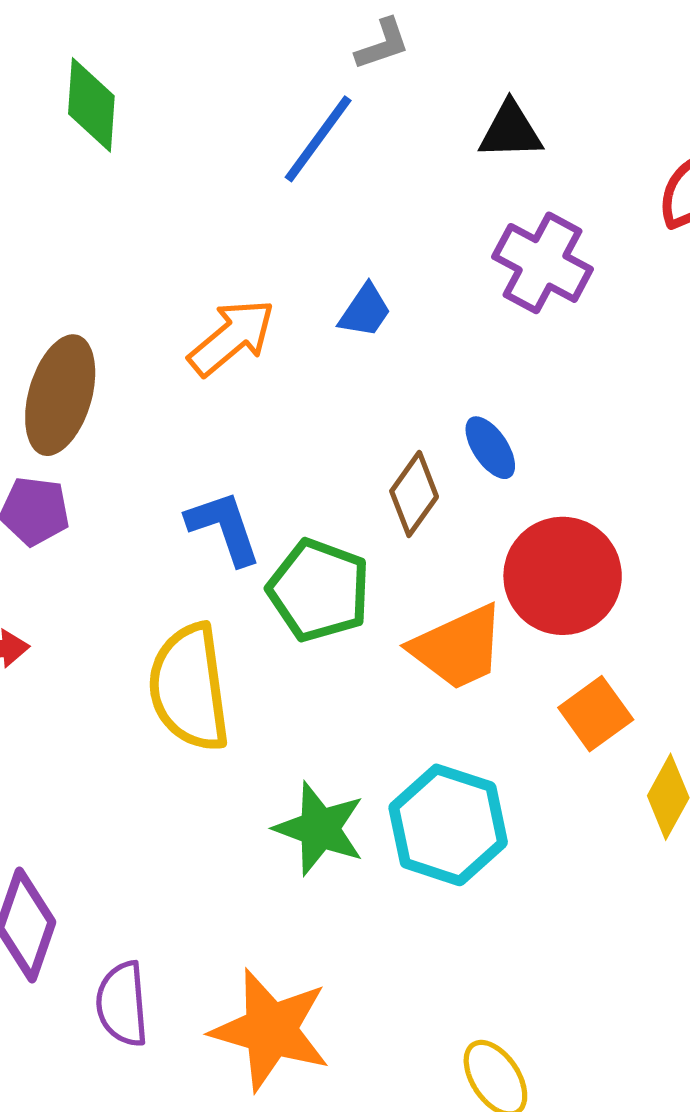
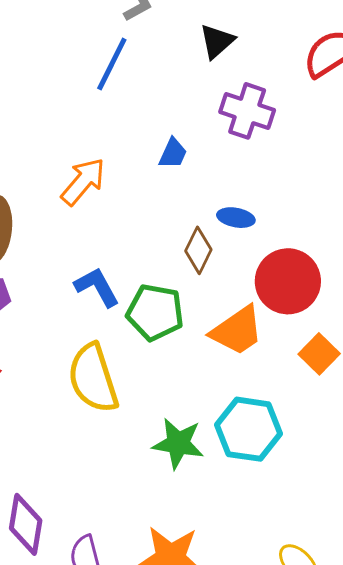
black triangle: (510, 131) -> (217, 41), turned -30
blue trapezoid: (365, 311) -> (173, 153), moved
blue ellipse: (490, 448) -> (236, 218), turned -36

